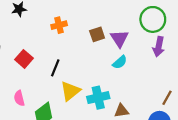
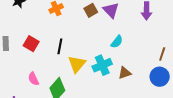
cyan semicircle: (120, 62) -> (117, 42), moved

